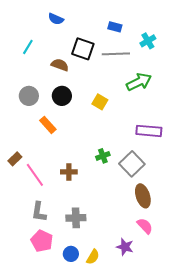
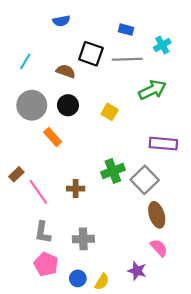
blue semicircle: (56, 19) -> (61, 21), turned -35
cyan line: (28, 47) -> (25, 61), moved
gray circle: (29, 96) -> (32, 105), size x1.4
green cross: (103, 156) -> (113, 171), size x1.5

